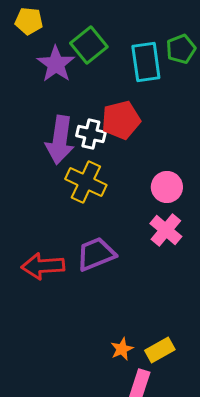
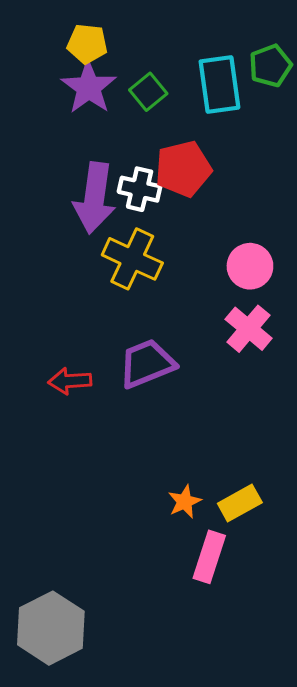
yellow pentagon: (29, 21) -> (87, 44), moved
green square: (89, 45) -> (148, 92), moved, size x0.7
red arrow: (43, 266) -> (70, 381), size x0.7

